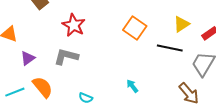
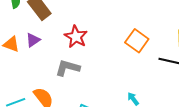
purple triangle: (28, 58) -> (33, 40), moved

